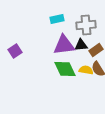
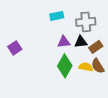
purple triangle: (64, 45) -> (64, 42), size x0.6
green diamond: (65, 69) -> (65, 66), turned 55

